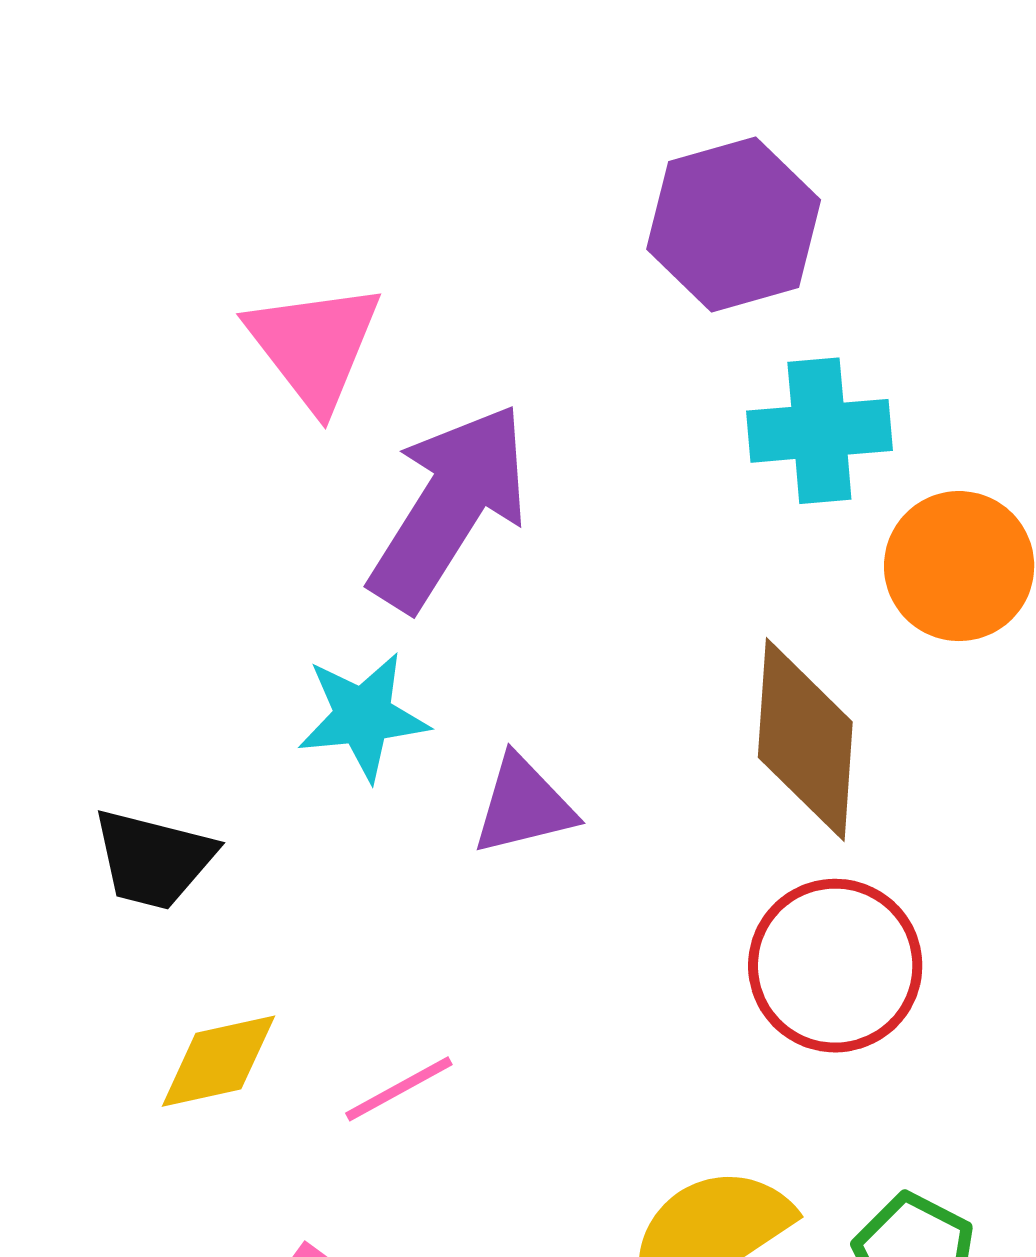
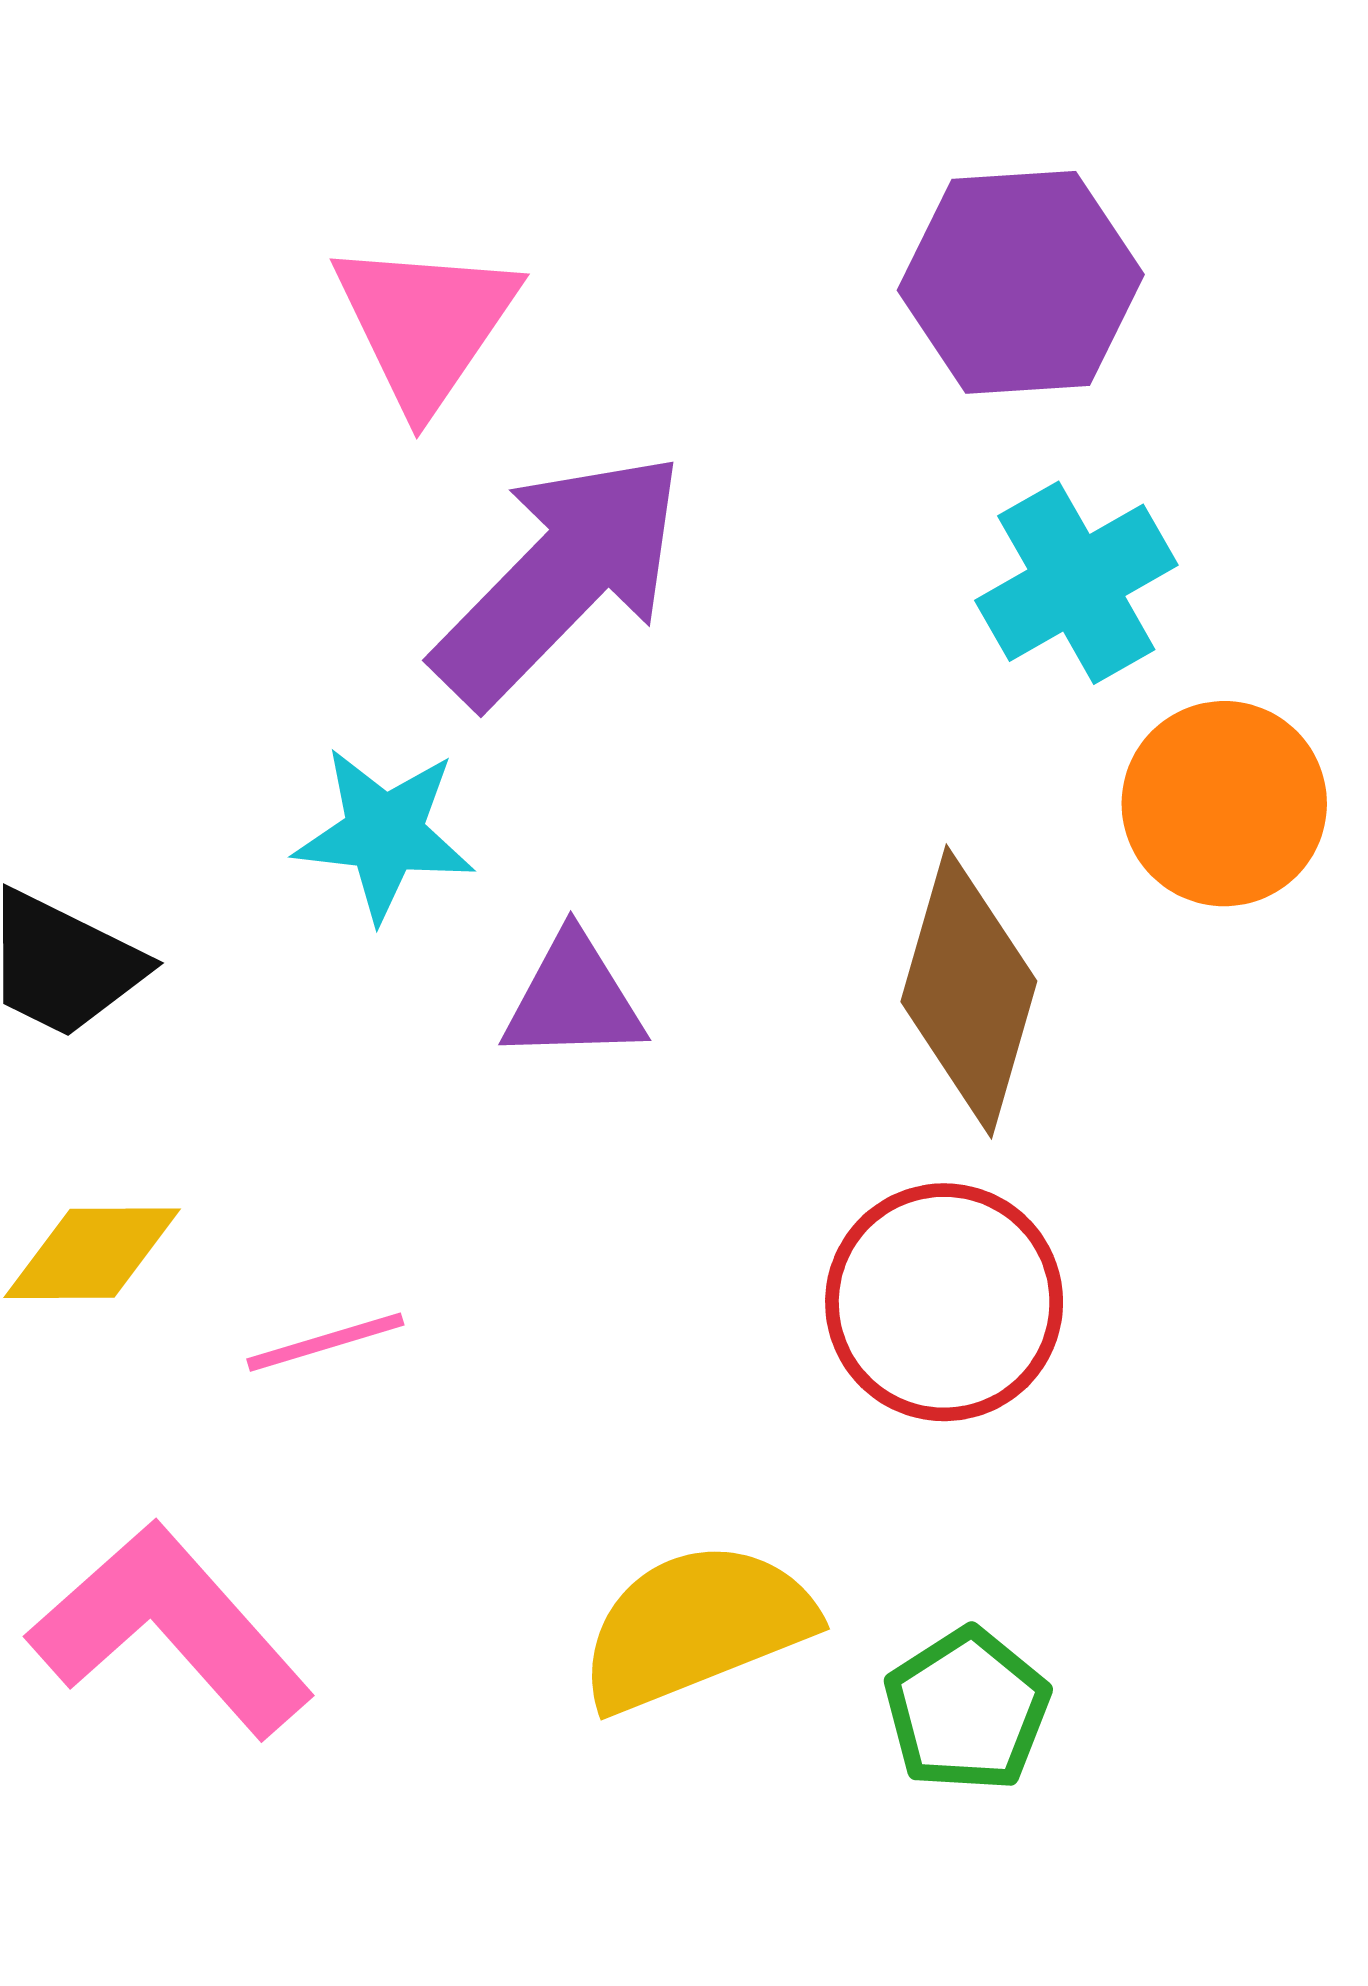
cyan cross: (819, 431) -> (1076, 583), turned -37

